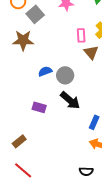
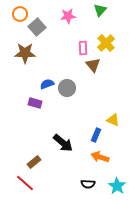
black arrow: (70, 100) -> (63, 143), moved
purple rectangle: (39, 107) -> (35, 103), moved
brown rectangle: (19, 141) -> (34, 162), moved

